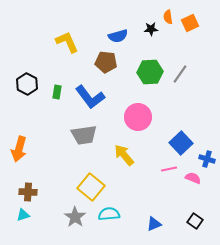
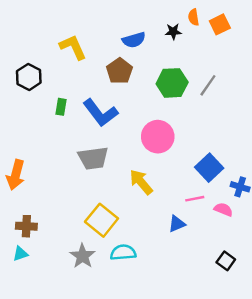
brown pentagon: (106, 62) -> (120, 71), turned 30
black hexagon: (27, 84) -> (29, 77), moved
blue triangle: (154, 224) -> (177, 224), moved

